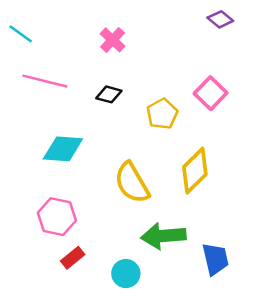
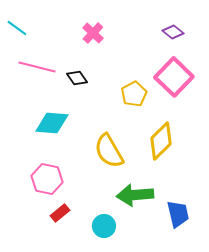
purple diamond: (220, 19) -> (173, 32), moved
pink square: (211, 93) -> (174, 77), size x1.4
black diamond: (109, 94) -> (77, 78), moved, turned 40

